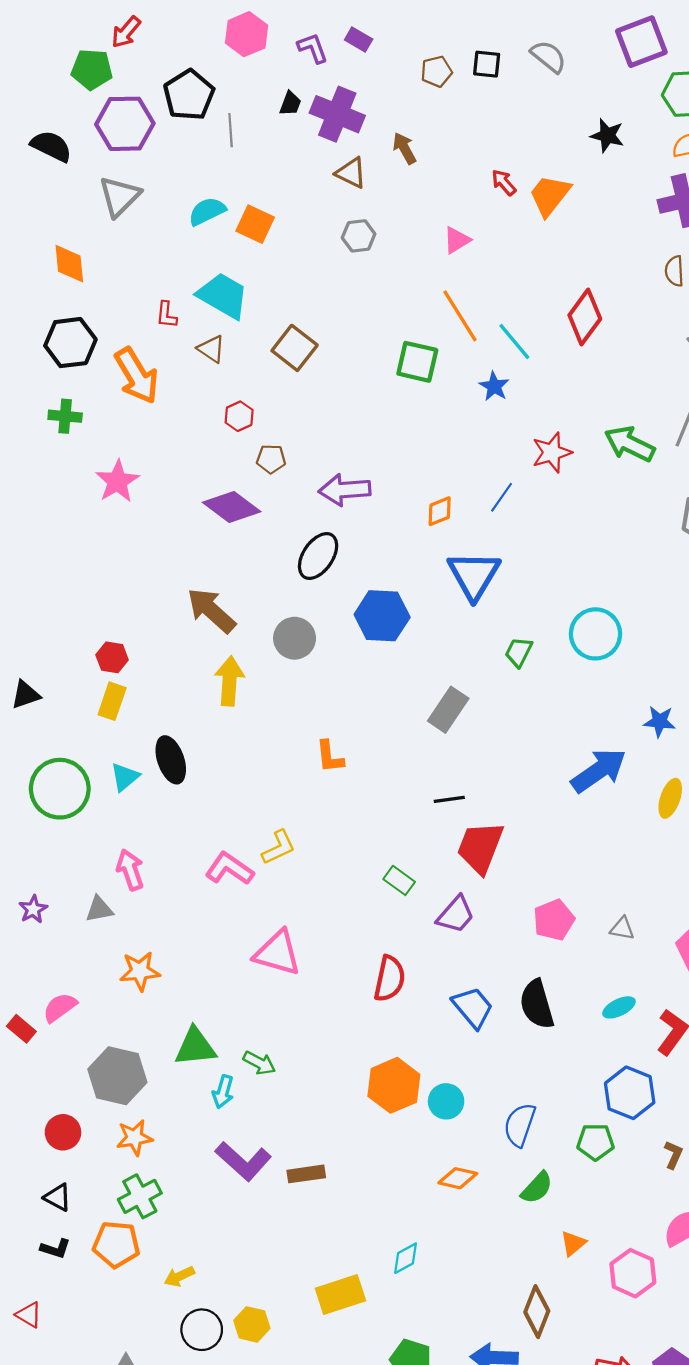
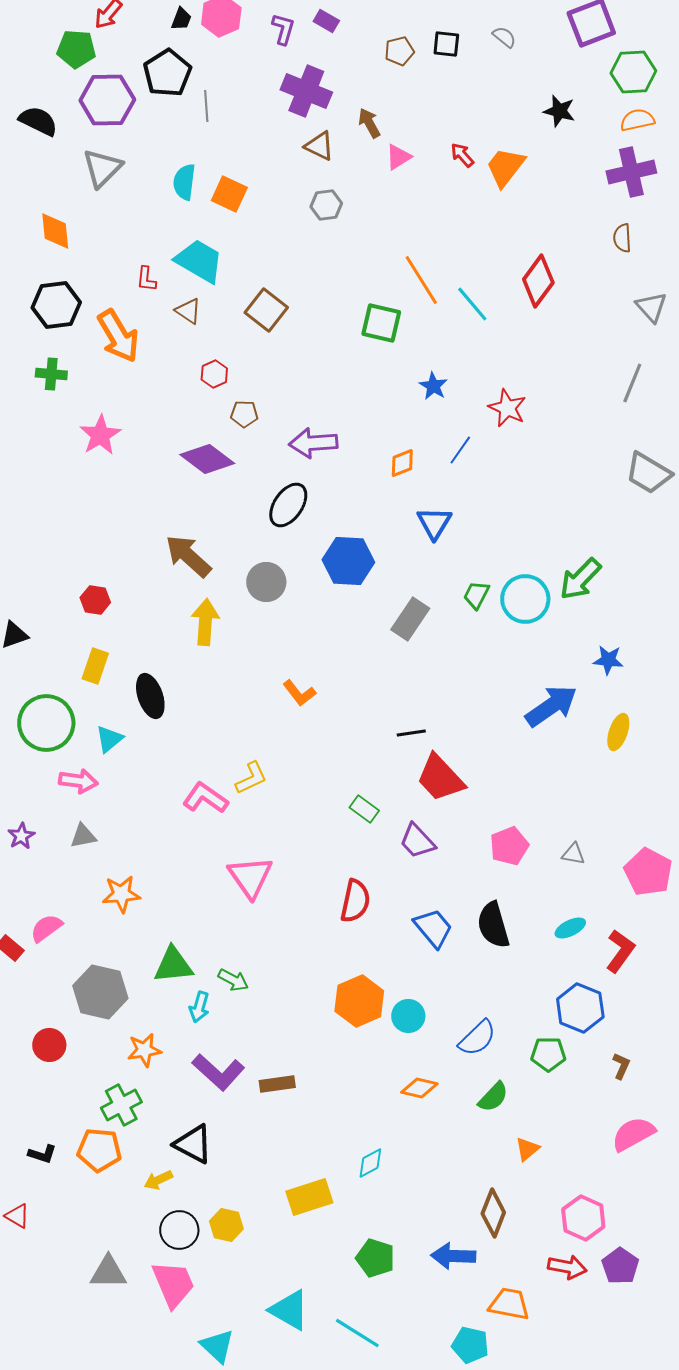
purple L-shape: (313, 48) -> (283, 29), turned 36
gray semicircle: (549, 57) -> (504, 37), size x0.7
black trapezoid: (290, 104) -> (181, 19), moved
cyan semicircle: (207, 211) -> (184, 182), turned -57
pink triangle: (457, 240) -> (398, 157), moved
blue star: (494, 386) -> (433, 386), moved
green arrow: (630, 444) -> (580, 579), moved, turned -72
red star: (552, 452) -> (507, 408), turned -30
blue triangle: (474, 575) -> (434, 523), size x0.7
cyan circle: (595, 634) -> (525, 599), moved
yellow rectangle: (112, 701) -> (95, 666), moved
gray rectangle: (448, 710) -> (410, 619), moved
orange L-shape: (330, 757) -> (299, 693), turned -32
cyan triangle: (125, 777) -> (109, 739), moved
red trapezoid: (480, 847) -> (440, 778), turned -64
pink arrow: (130, 870) -> (78, 781), moved, turned 117
purple trapezoid: (456, 915) -> (417, 841), turned 96
pink triangle: (277, 953) -> (250, 877), turned 39
blue semicircle: (520, 1125) -> (477, 1038), turned -153
orange star: (134, 1138) -> (144, 1050), moved
black triangle: (58, 1197) -> (193, 1144), moved, size x1.5
pink hexagon: (633, 1273) -> (583, 1218), moved

